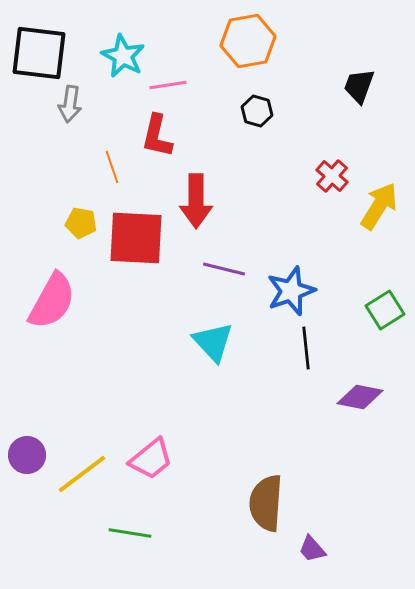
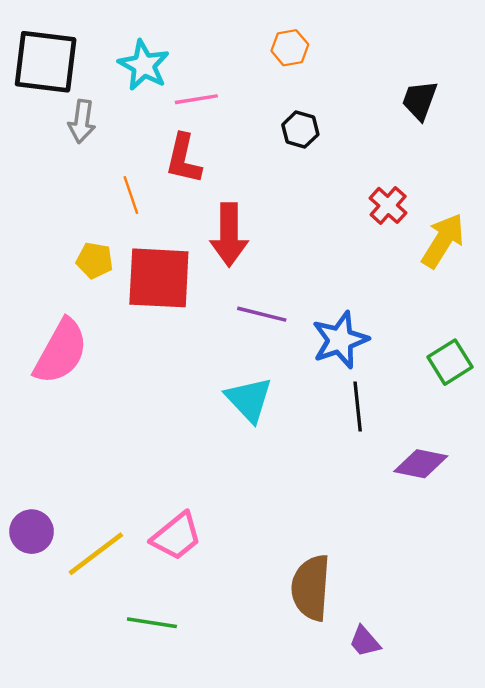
orange hexagon: (248, 41) -> (290, 48), size x0.6

